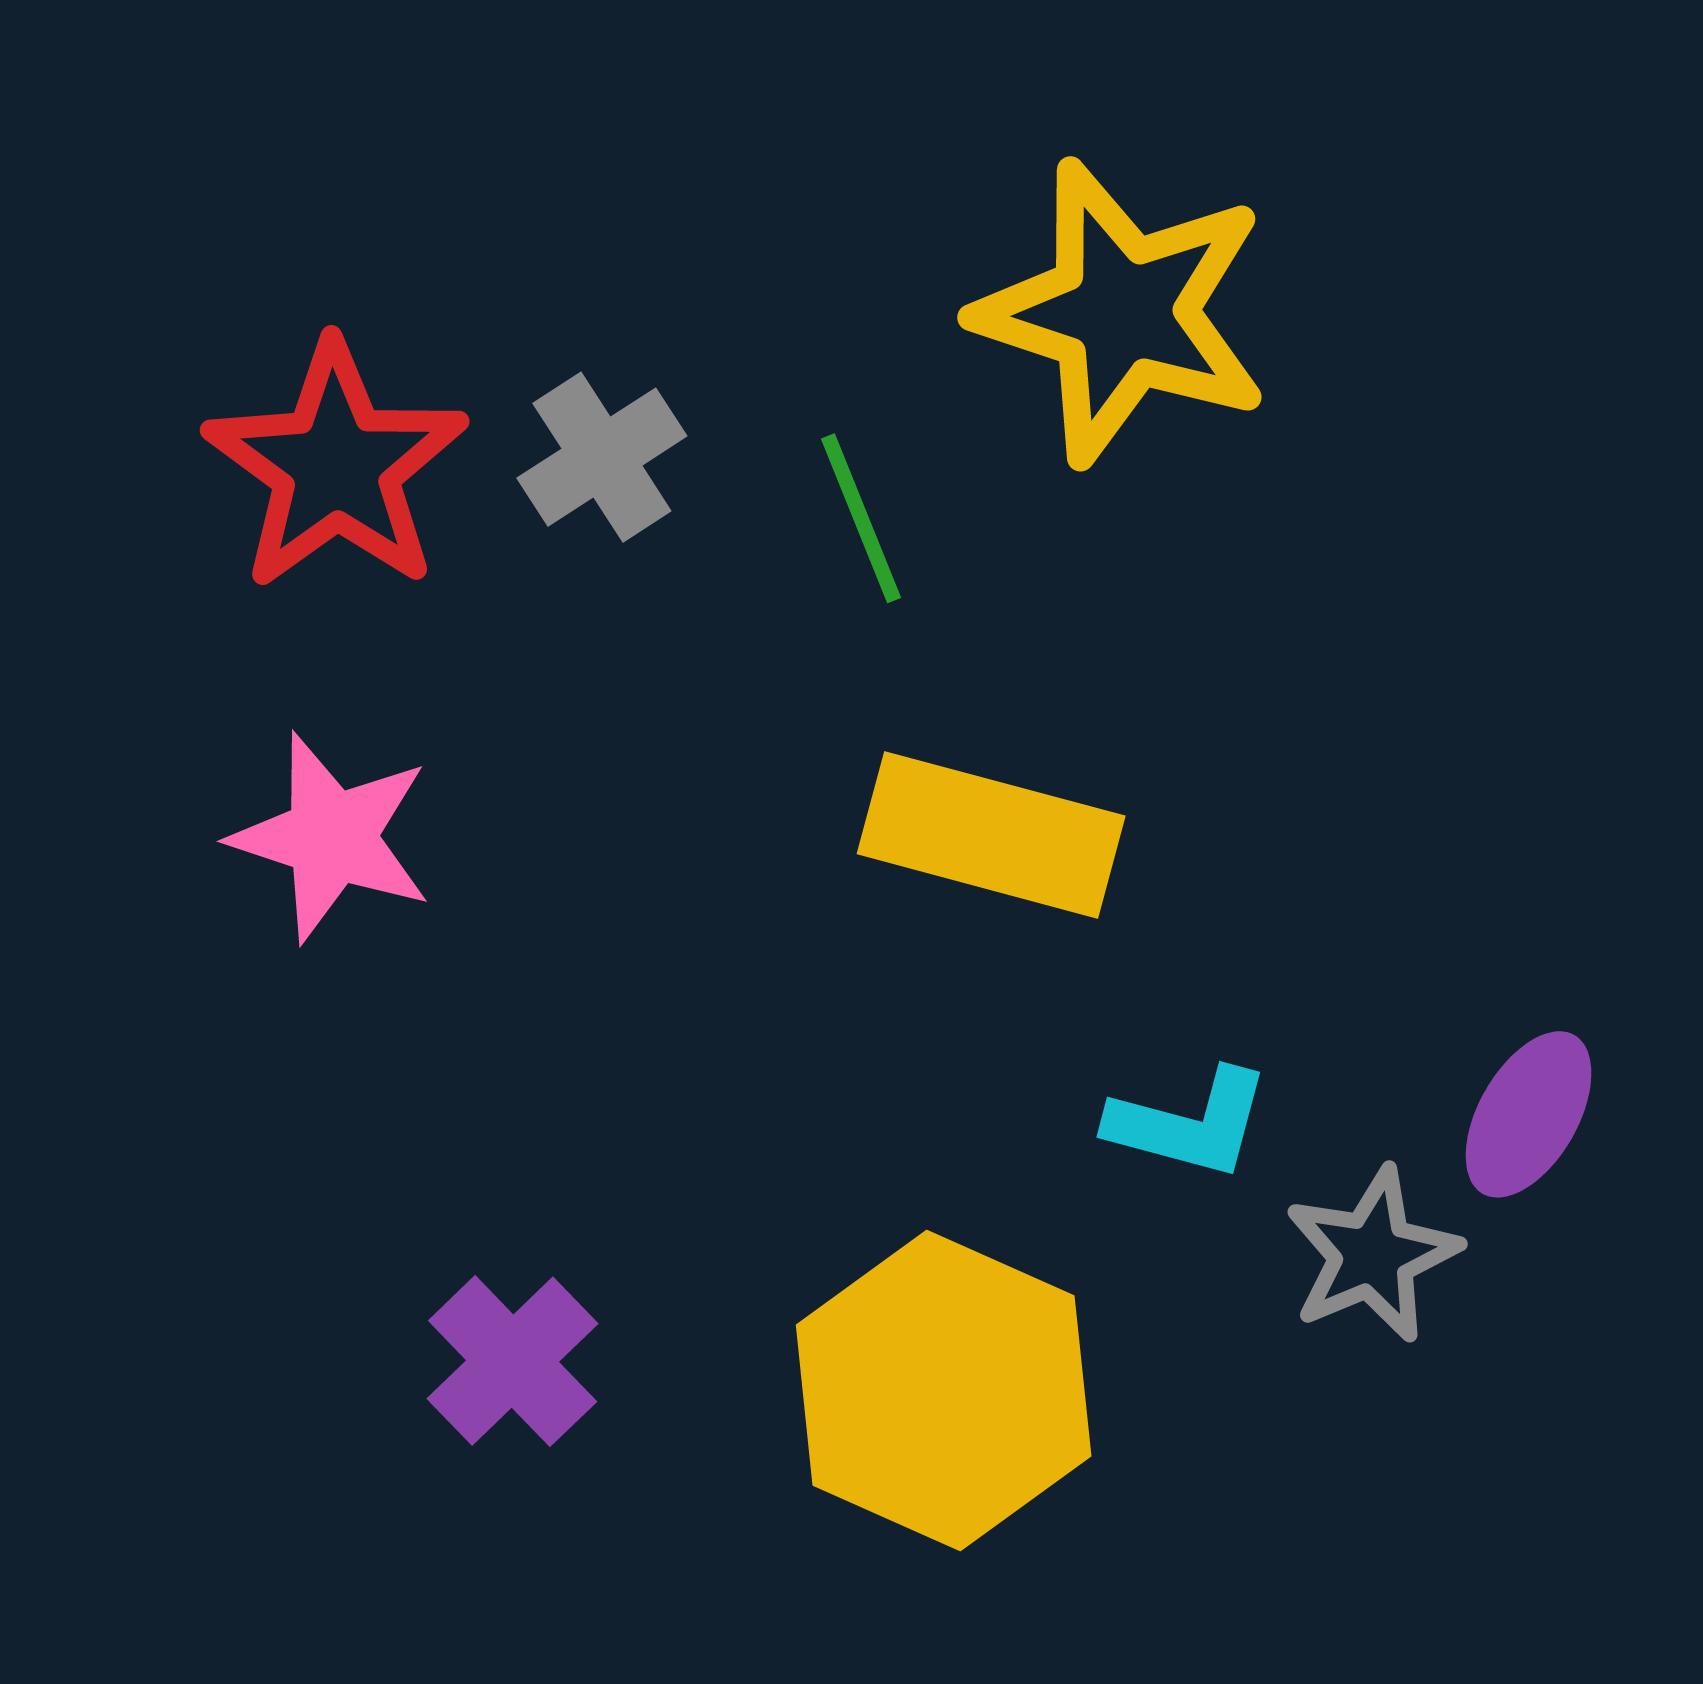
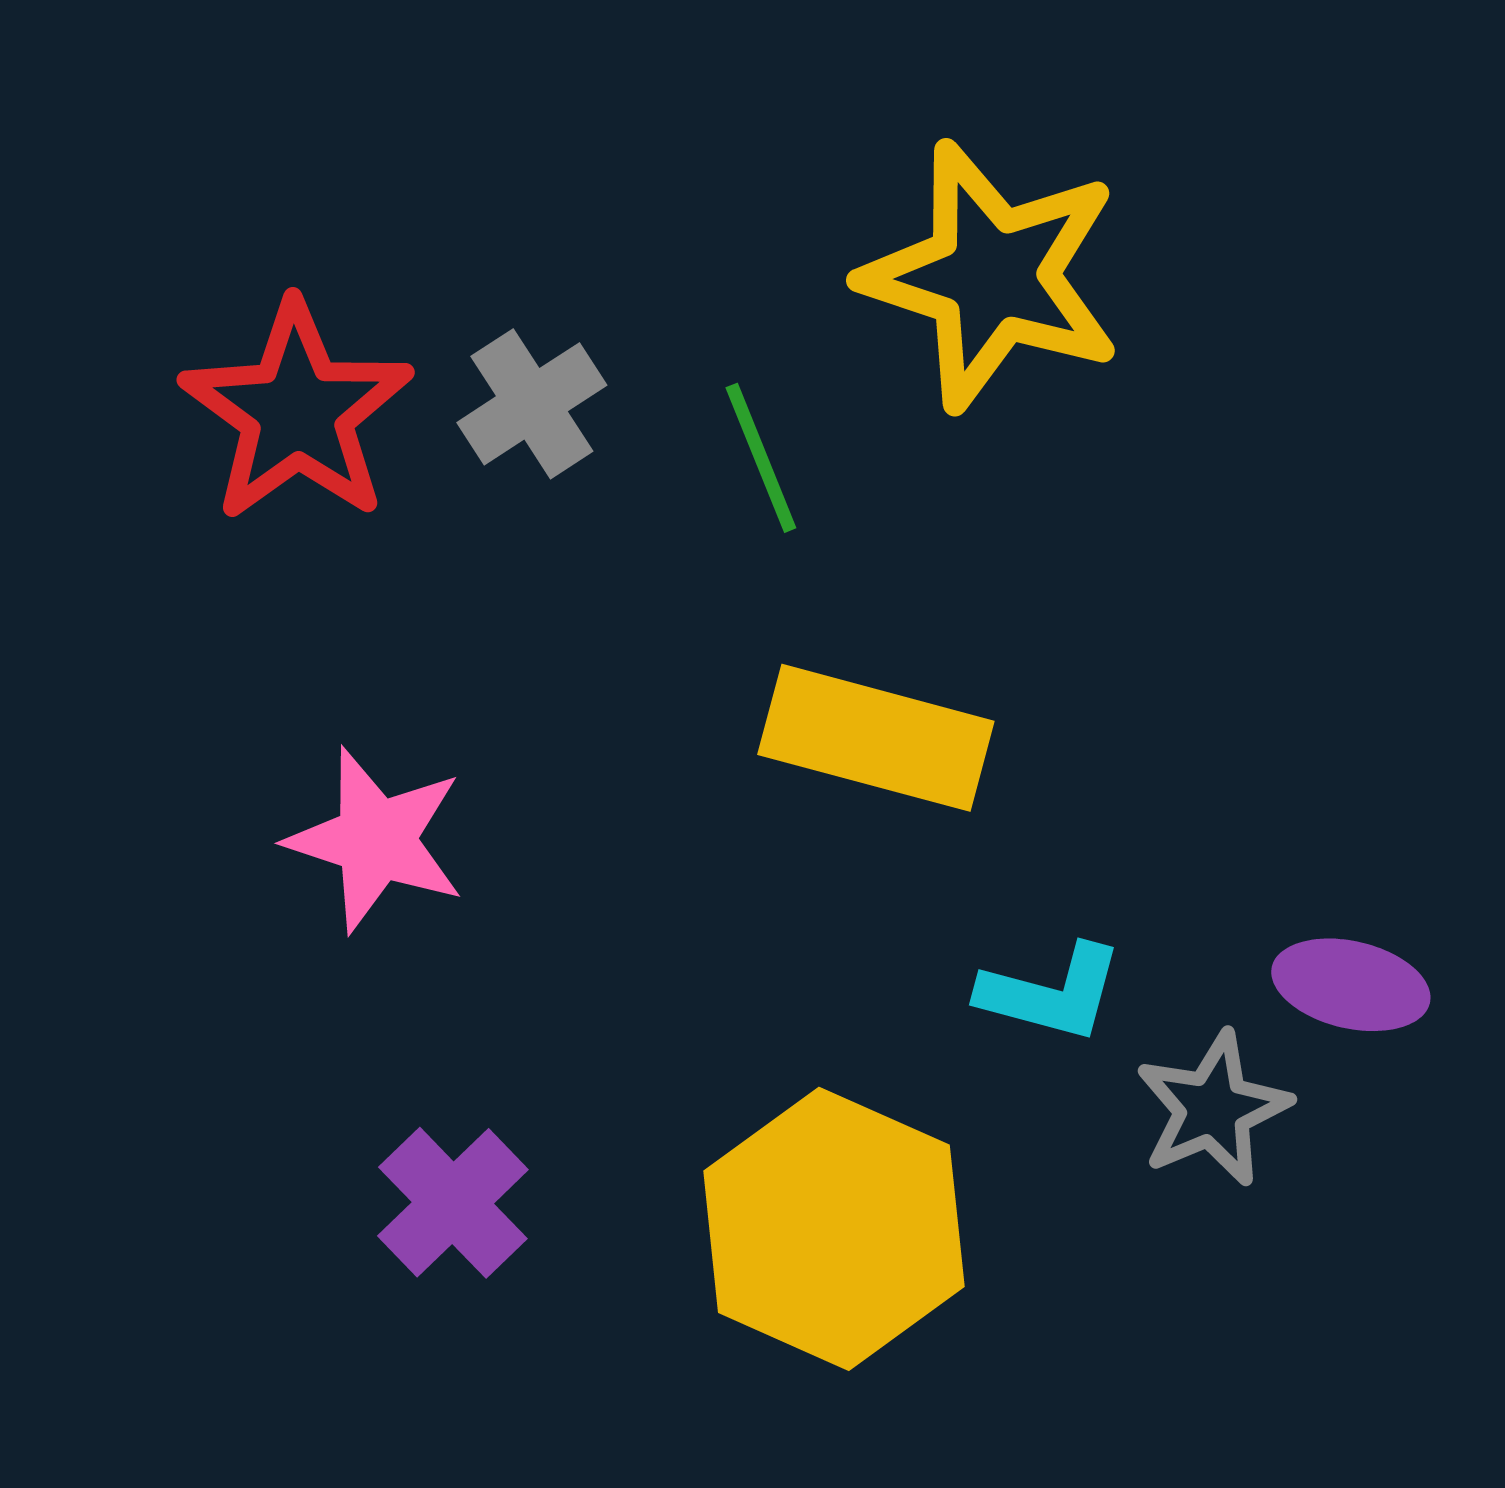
pink star: (331, 837) -> (376, 840), moved
purple ellipse: (1529, 1114) -> (1351, 985), turned 73

